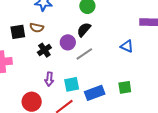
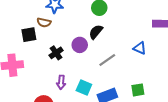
brown semicircle: (37, 28) -> (44, 22), moved
gray line: (84, 54) -> (107, 60), moved
cyan square: (72, 84) -> (84, 88), turned 35

